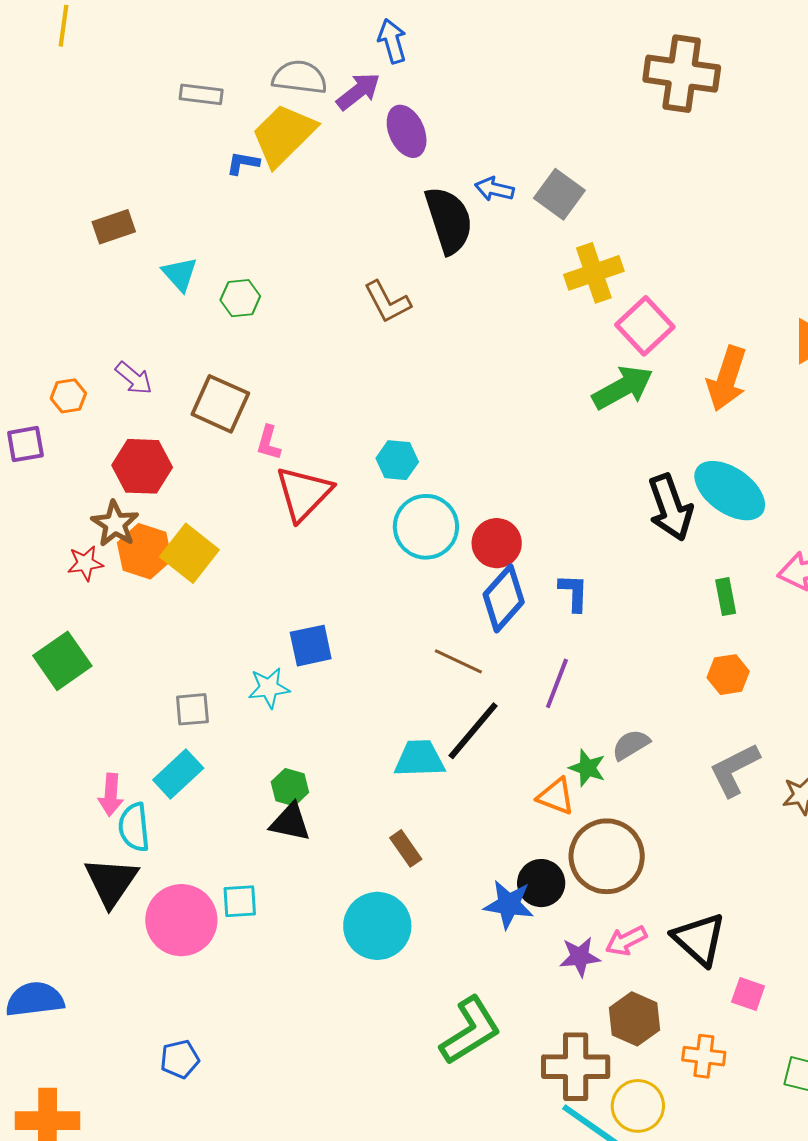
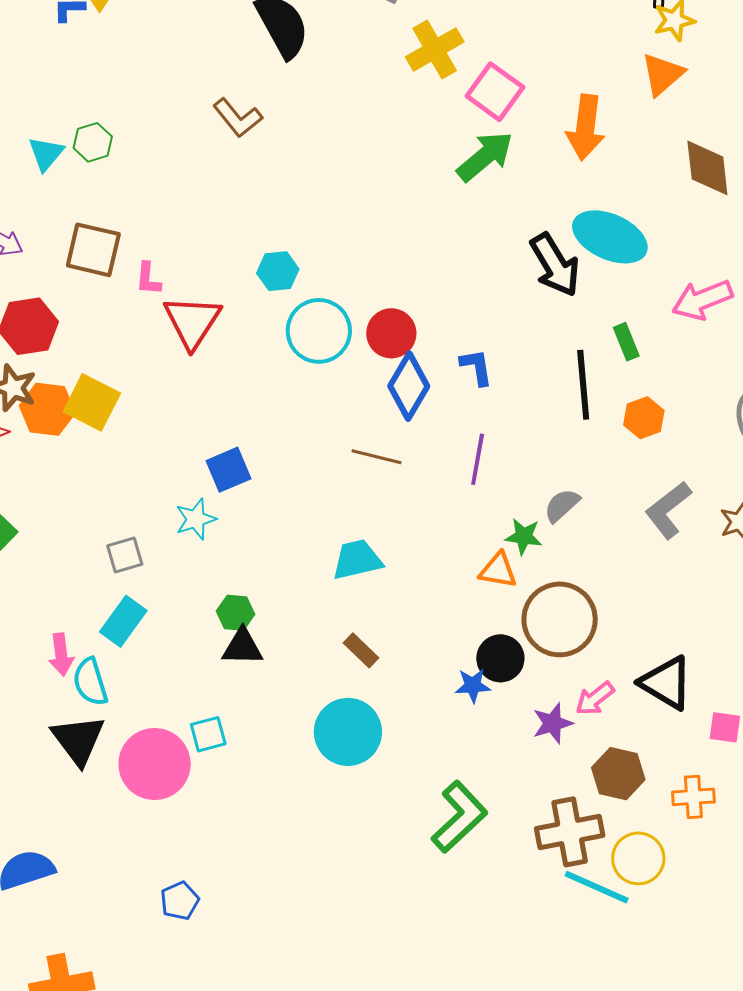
cyan triangle: (180, 274) -> (46, 154), moved, turned 33
black line: (473, 731) -> (583, 385), moved, turned -34
blue star: (509, 904) -> (473, 686), size x0.7

